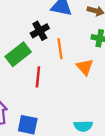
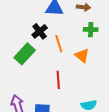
red line: (38, 77) -> (58, 80), moved

